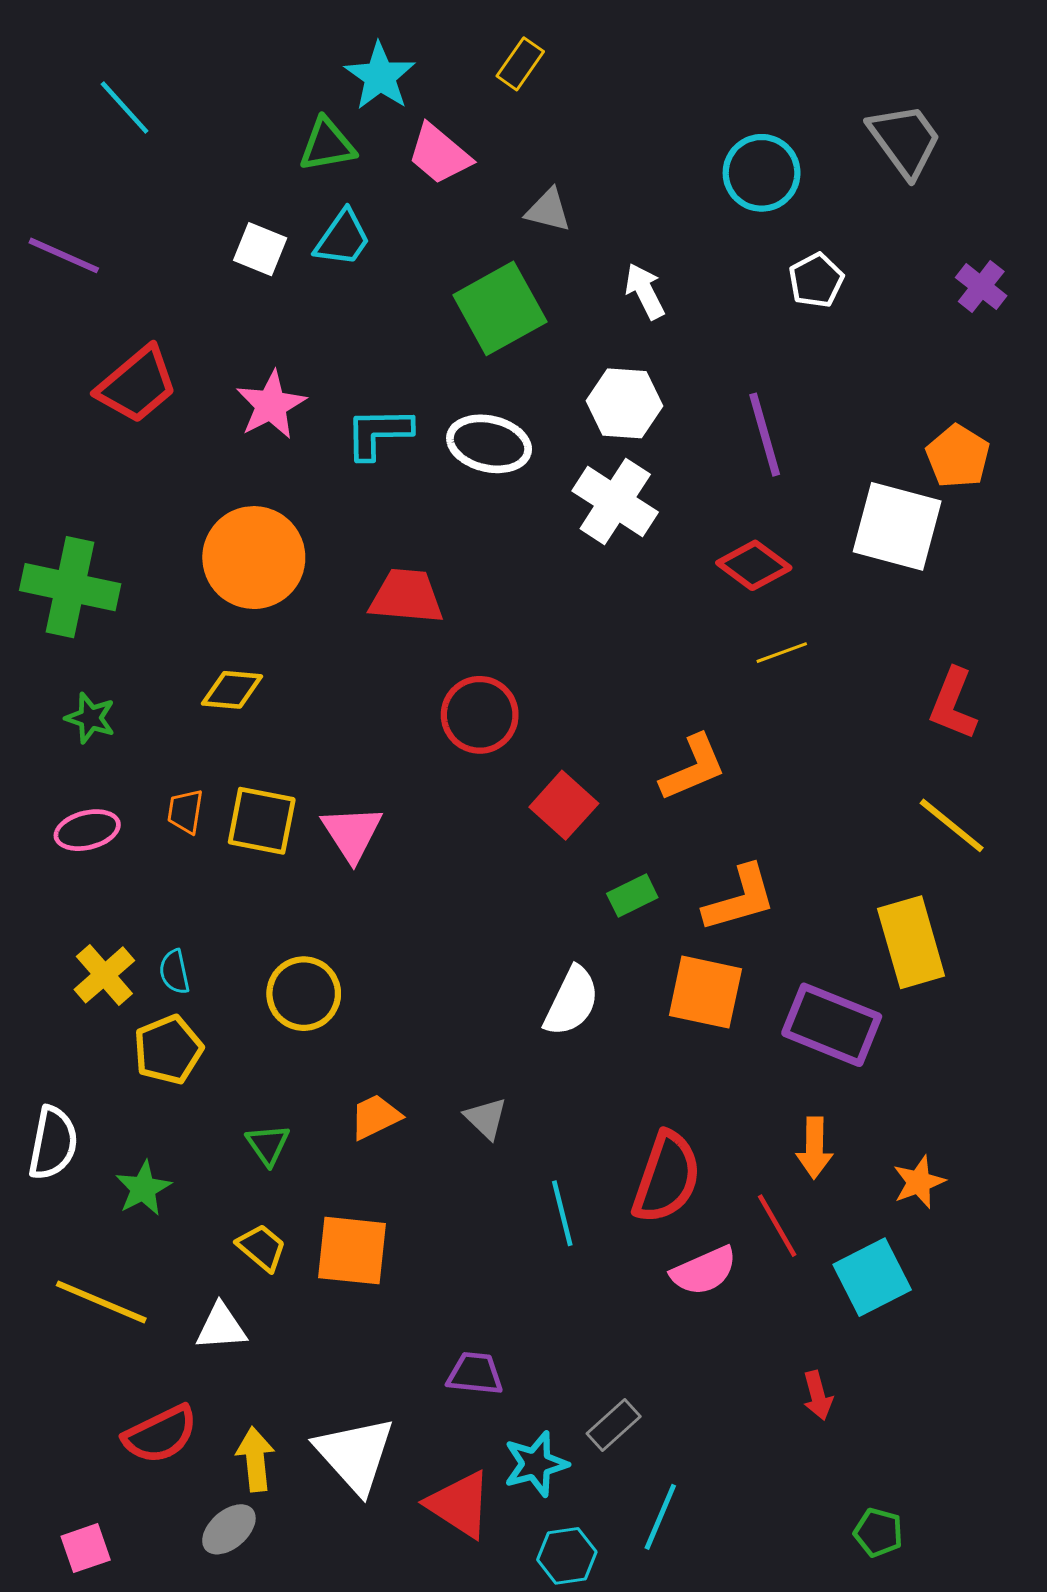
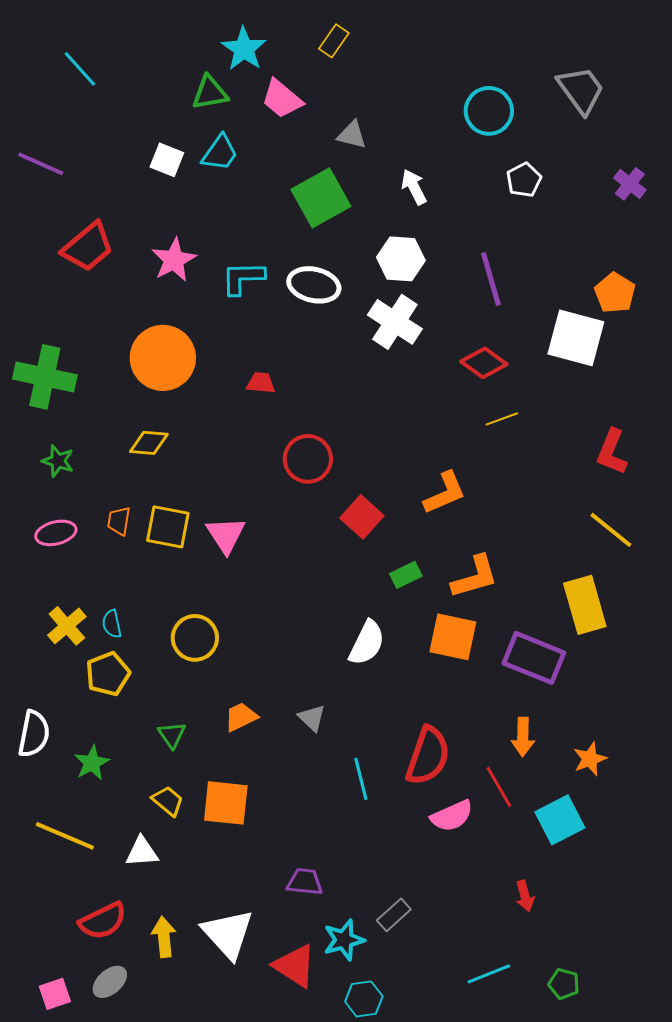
red trapezoid: (406, 596) -> (261, 383), size x0.6
cyan line: (660, 1517) -> (489, 974), moved, turned 45
gray ellipse: (229, 1529) -> (110, 982), moved

